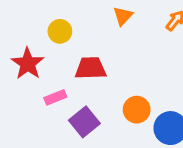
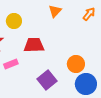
orange circle: (137, 110) -> (76, 64), moved
purple square: (84, 122) -> (47, 80), moved

